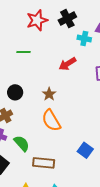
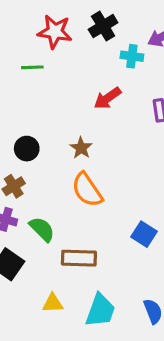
red star: (37, 20) -> (55, 32), turned 30
green line: (24, 52) -> (32, 67), moved

